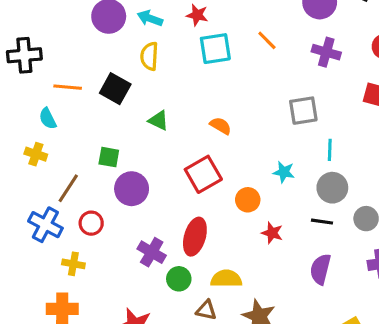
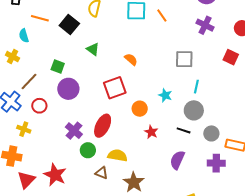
orange line: (267, 40) -> (162, 15), moved

